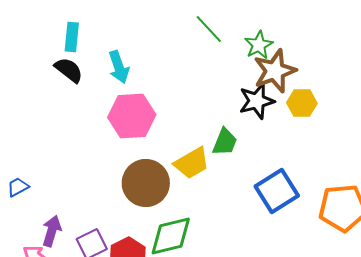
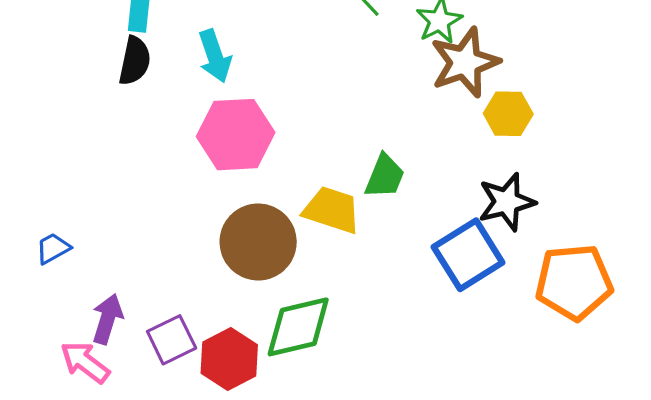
black semicircle: (69, 70) -> (135, 61), turned 64
black star: (257, 101) -> (507, 202), moved
yellow trapezoid: (192, 163) -> (332, 210), turned -132

